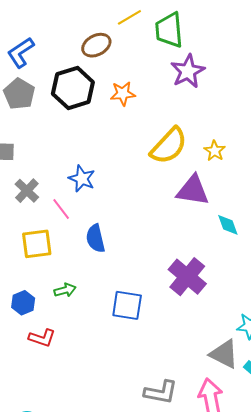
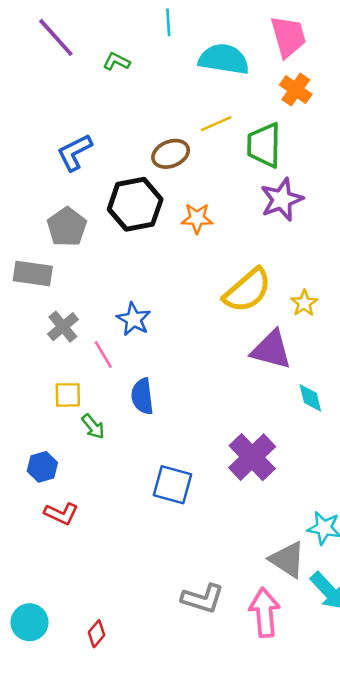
gray pentagon: (19, 94) -> (67, 227), moved
yellow square: (37, 244) -> (68, 395), size x0.7
green arrow: (65, 290) -> (93, 427), moved, turned 60

